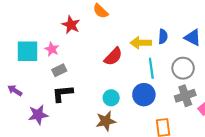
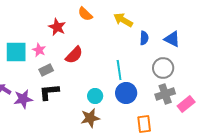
yellow arrow: (141, 43) -> (123, 20), moved, turned 30
red semicircle: (113, 57) -> (74, 55), moved
cyan line: (151, 68) -> (119, 70), moved
purple star: (38, 115) -> (23, 99), moved

